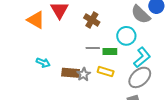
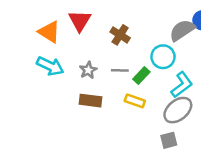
gray semicircle: (141, 14) -> (182, 30), turned 100
green rectangle: (110, 51) -> (141, 76), turned -48
cyan arrow: (43, 63) -> (50, 66), moved, size x1.5
gray star: (84, 74) -> (88, 70), moved

